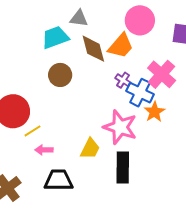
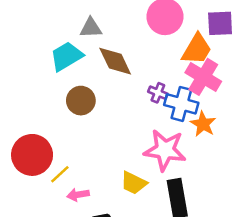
orange trapezoid: (121, 46) -> (197, 49), moved
yellow trapezoid: (90, 149) -> (134, 183), turned 100

